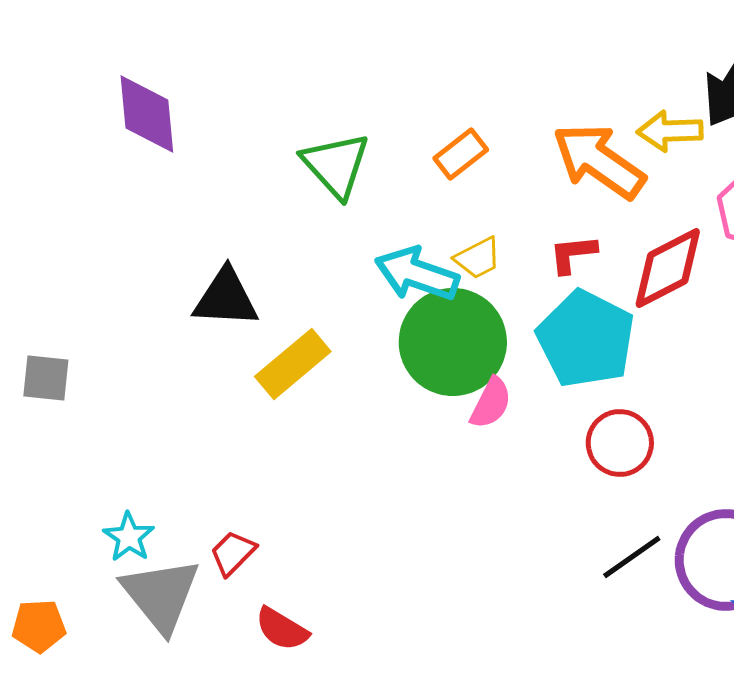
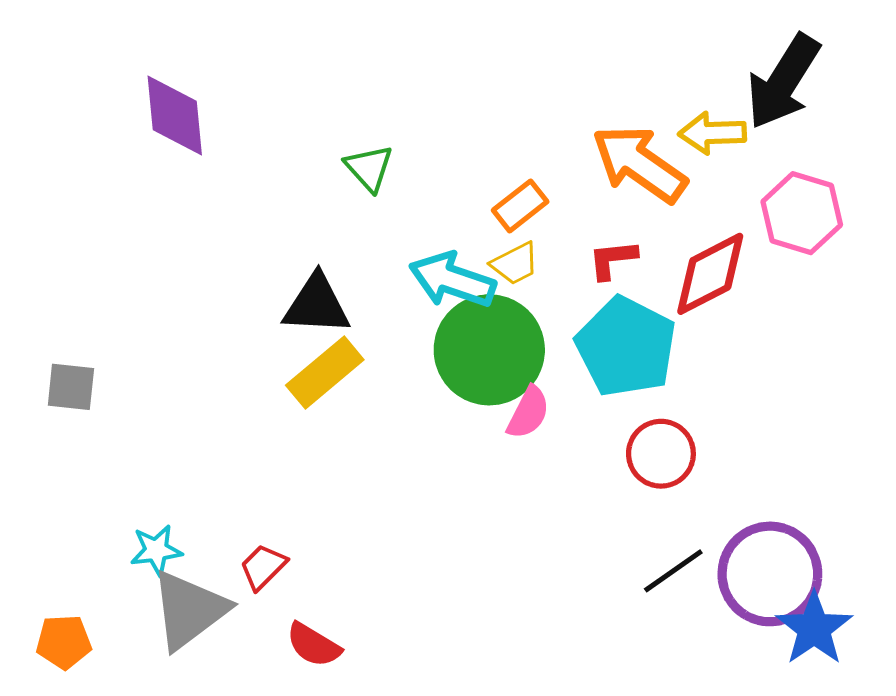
orange rectangle: (461, 154) -> (520, 206), moved
green triangle: (336, 165) -> (369, 168), size x0.7
black triangle: (226, 298) -> (317, 305), moved
cyan star: (129, 537) -> (156, 550), turned 30
gray triangle: (161, 595) -> (189, 610), turned 32

